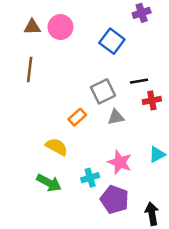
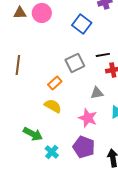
brown line: (30, 70) -> (18, 65), moved
gray triangle: (116, 117) -> (97, 93), moved
yellow semicircle: (57, 147) -> (53, 106), moved
cyan cross: (90, 178) -> (52, 152), moved, turned -32

